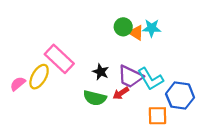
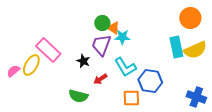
cyan star: (152, 28) -> (122, 37), moved
purple trapezoid: (130, 77) -> (101, 45), moved, turned 85
green semicircle: (95, 98) -> (78, 96), moved

